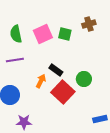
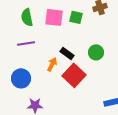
pink square: (43, 34) -> (54, 17), turned 30
green circle: (84, 79) -> (96, 52), moved

